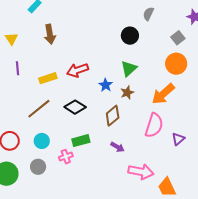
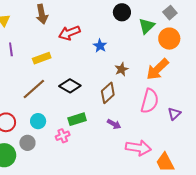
green triangle: (129, 69) -> (147, 26), moved
red arrow: (78, 70) -> (69, 33), moved
blue star: (106, 85) -> (100, 46), moved
gray circle: (38, 167) -> (27, 143), moved

